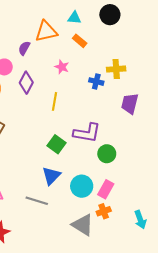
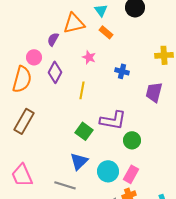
cyan triangle: (74, 18) -> (101, 10), turned 48
yellow cross: (116, 69) -> (164, 55), moved

